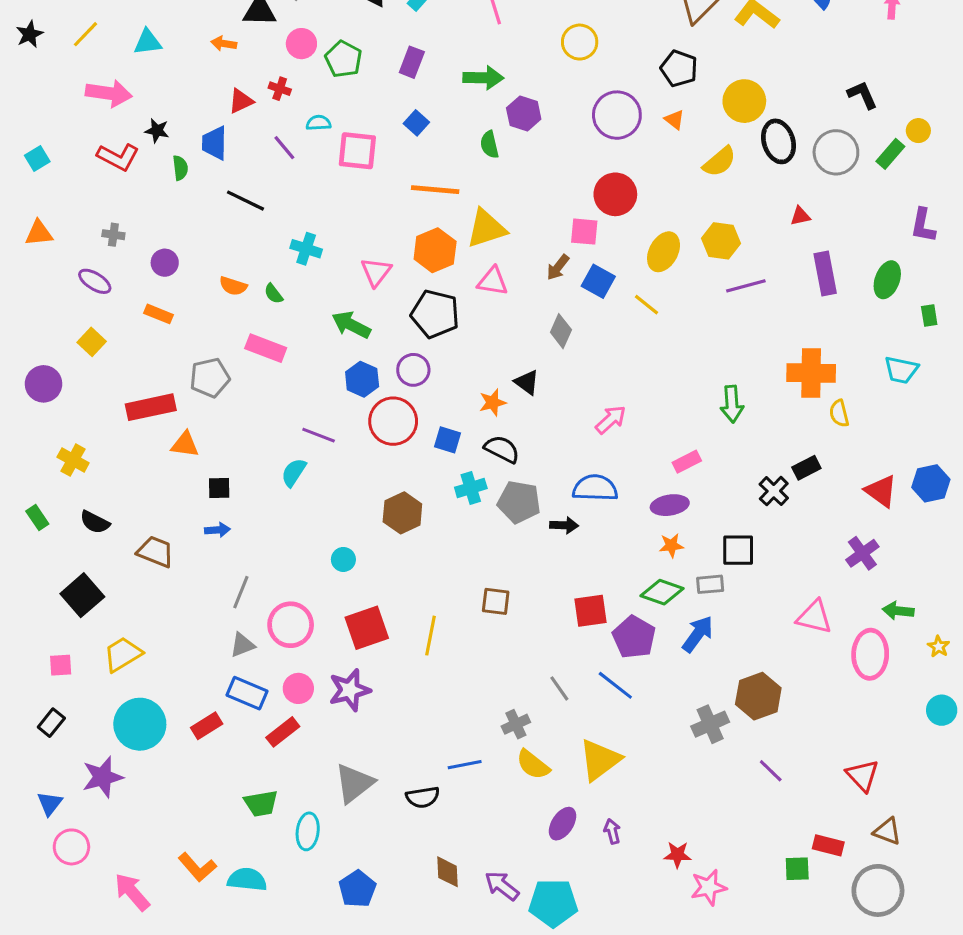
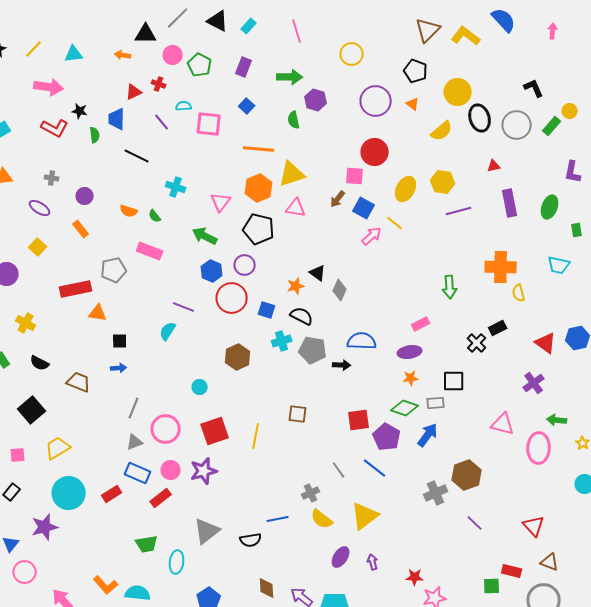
orange rectangle: (158, 314) -> (81, 229), turned 30
gray diamond: (561, 331) -> (340, 290), moved
pink arrow: (611, 420) -> (372, 236), moved

